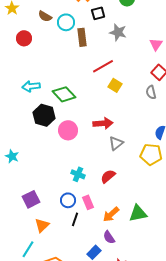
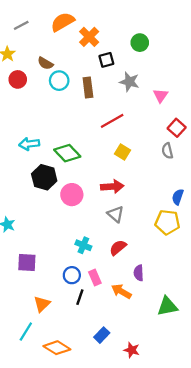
cyan circle: (66, 22) -> (59, 81), moved
red circle: (24, 38) -> (18, 79), moved
pink triangle: (156, 44) -> (160, 96), moved
yellow square: (115, 85) -> (122, 152), moved
gray triangle: (116, 143) -> (116, 214), moved, turned -42
purple square: (31, 199) -> (27, 263), moved, turned 30
green triangle: (138, 213) -> (167, 306), moved
orange arrow: (111, 214) -> (121, 291), turned 72
purple semicircle: (109, 237) -> (139, 273), moved, turned 32

